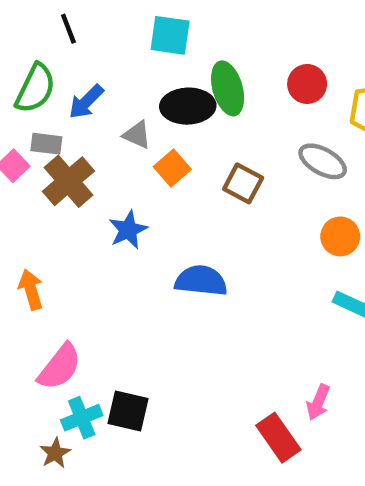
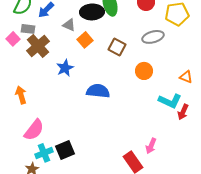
gray ellipse: (323, 161) -> (153, 37), turned -45
orange circle: (340, 236) -> (144, 71), moved
black square: (128, 411) -> (65, 150), turned -36

